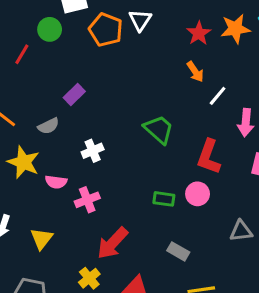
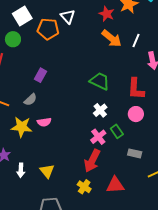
orange arrow: (195, 72) -> (112, 38), size x1.5
white line: (218, 96) -> (136, 40), moved
white cross: (93, 151) -> (100, 110), moved
pink semicircle: (56, 182) -> (44, 122), moved
green rectangle: (164, 199) -> (117, 131), moved, turned 64
pink cross: (87, 200) -> (98, 137), moved

